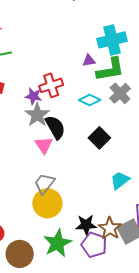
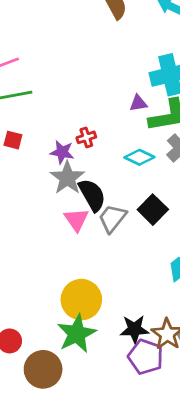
red cross: (51, 85) -> (86, 137), size x0.6
gray trapezoid: (45, 184) -> (112, 218), moved
green star: (57, 243) -> (77, 334), moved

